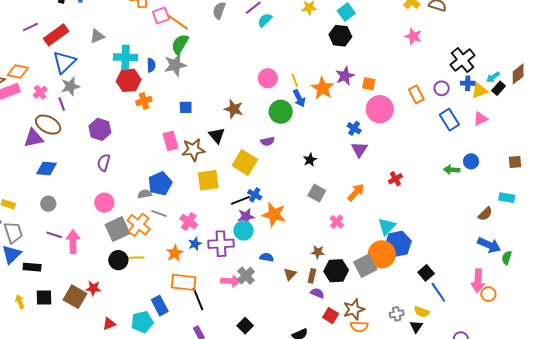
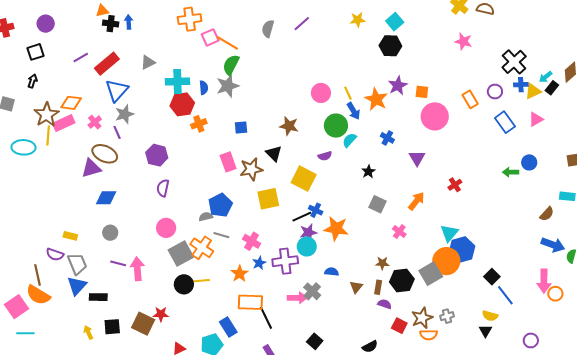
cyan semicircle: (265, 20) -> (349, 140), moved
blue cross: (354, 128) -> (387, 138), moved
gray cross: (397, 314) -> (447, 316), moved

